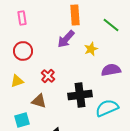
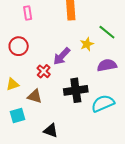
pink rectangle: (22, 18) -> (28, 13), moved
green line: (111, 25) -> (107, 32), moved
purple arrow: (66, 39) -> (62, 56), moved
yellow triangle: (17, 81) -> (13, 84), moved

